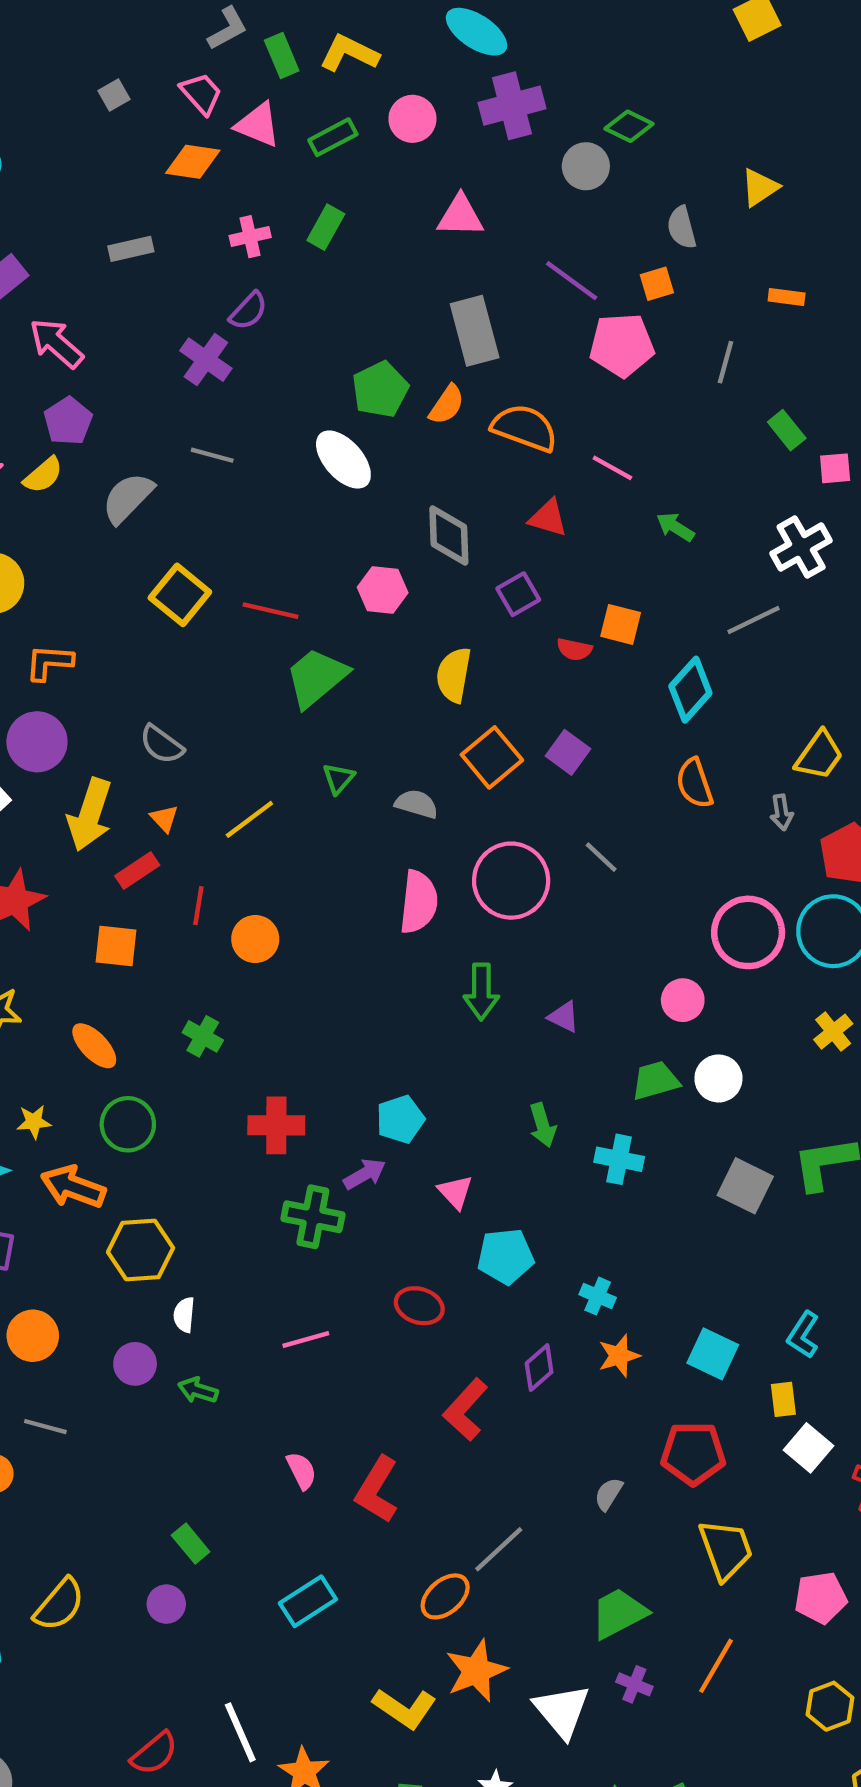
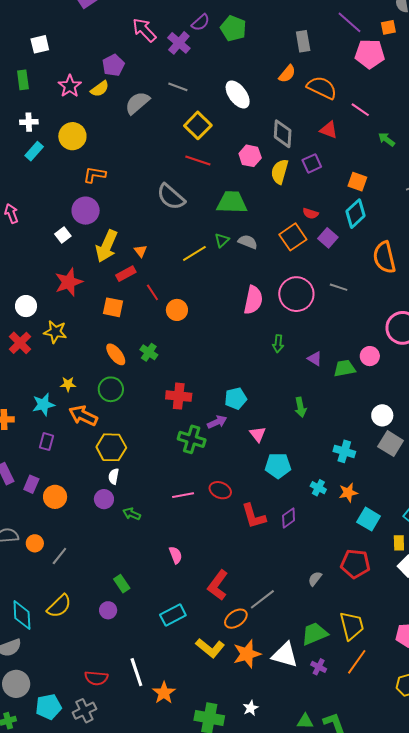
gray rectangle: (475, 331) -> (303, 41), size x0.7
pink arrow: (56, 343) -> (144, 30), moved
green pentagon: (380, 389) -> (233, 28), moved, turned -30
yellow square: (180, 595) -> (198, 125), moved
red semicircle: (574, 649) -> (311, 213), moved
yellow semicircle: (454, 675) -> (280, 172), moved
green trapezoid: (316, 677) -> (232, 202), moved, turned 36
cyan diamond: (690, 690) -> (356, 214), moved
gray semicircle: (162, 744) -> (171, 197), moved, size x1.4
orange semicircle: (694, 783) -> (384, 257), size x1.4
gray semicircle: (416, 804) -> (248, 242), moved
yellow line: (249, 819) -> (194, 253), moved
gray line: (601, 857) -> (339, 287), turned -30
red line: (198, 906) -> (152, 292), turned -48
green arrow: (481, 992) -> (278, 344), size x0.7
orange ellipse: (94, 1046) -> (116, 354), moved
white circle: (718, 1078) -> (382, 415), moved
green trapezoid: (655, 1081) -> (344, 368), moved
cyan cross: (619, 1159) -> (344, 451), moved
red ellipse: (419, 1306) -> (220, 490), moved
white semicircle: (184, 1315) -> (114, 476), moved
orange circle: (33, 1336) -> (55, 497), moved
orange star: (619, 1356) -> (348, 493), moved
red L-shape: (465, 1410) -> (254, 516), moved, turned -64
gray line: (45, 1427) -> (59, 556), moved, turned -72
red L-shape: (377, 1490) -> (218, 585), moved
yellow trapezoid: (726, 1549) -> (352, 626), moved
yellow L-shape: (405, 1708) -> (210, 648), moved
white triangle: (562, 1711) -> (285, 655), moved, turned -40
red semicircle: (154, 1753) -> (96, 678), turned 40

